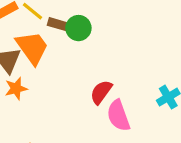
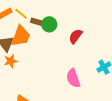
orange trapezoid: (32, 48) -> (21, 36), turned 55
red semicircle: (101, 92) -> (76, 36), moved

